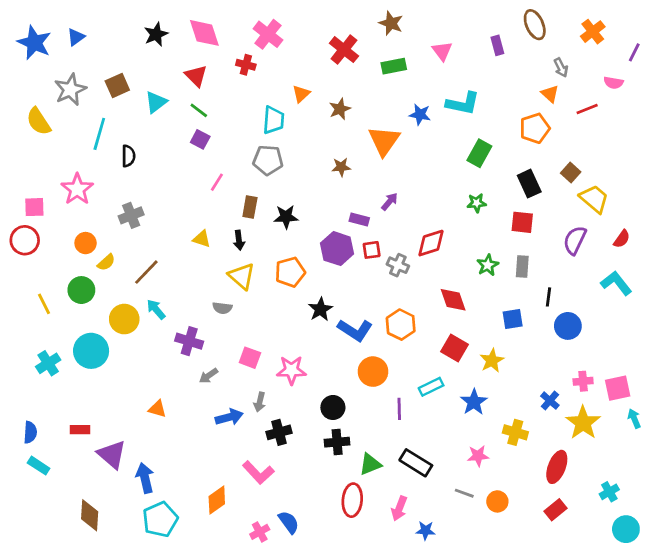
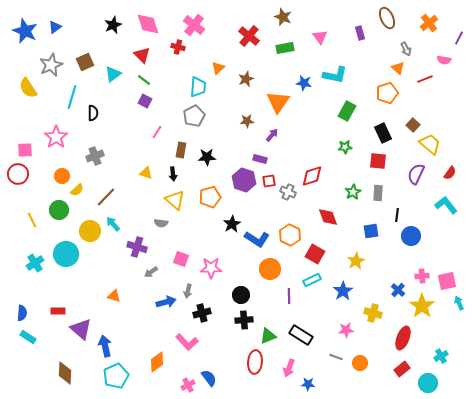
gray pentagon: (268, 160) -> (194, 116), turned -30
purple arrow: (390, 202) -> (272, 135), moved
red square: (455, 348) -> (315, 254), moved
cyan circle: (626, 529) -> (428, 383), moved

